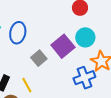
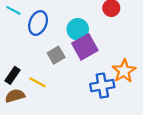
cyan circle: (85, 37) -> (78, 29), moved
yellow line: (27, 85) -> (38, 82), turned -42

